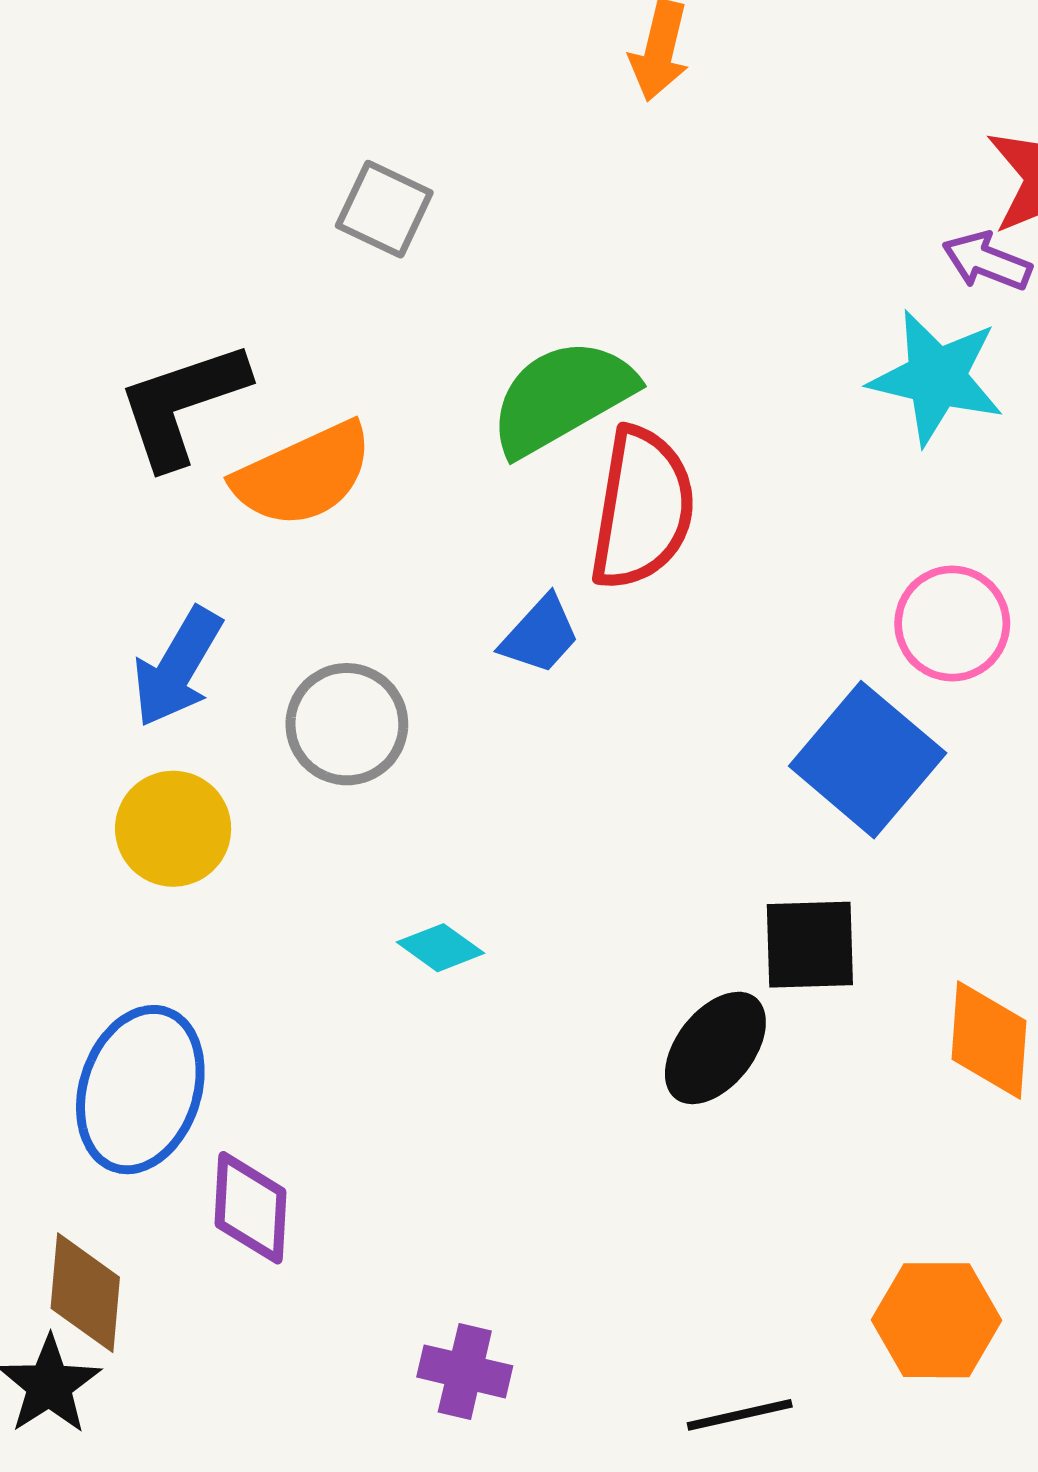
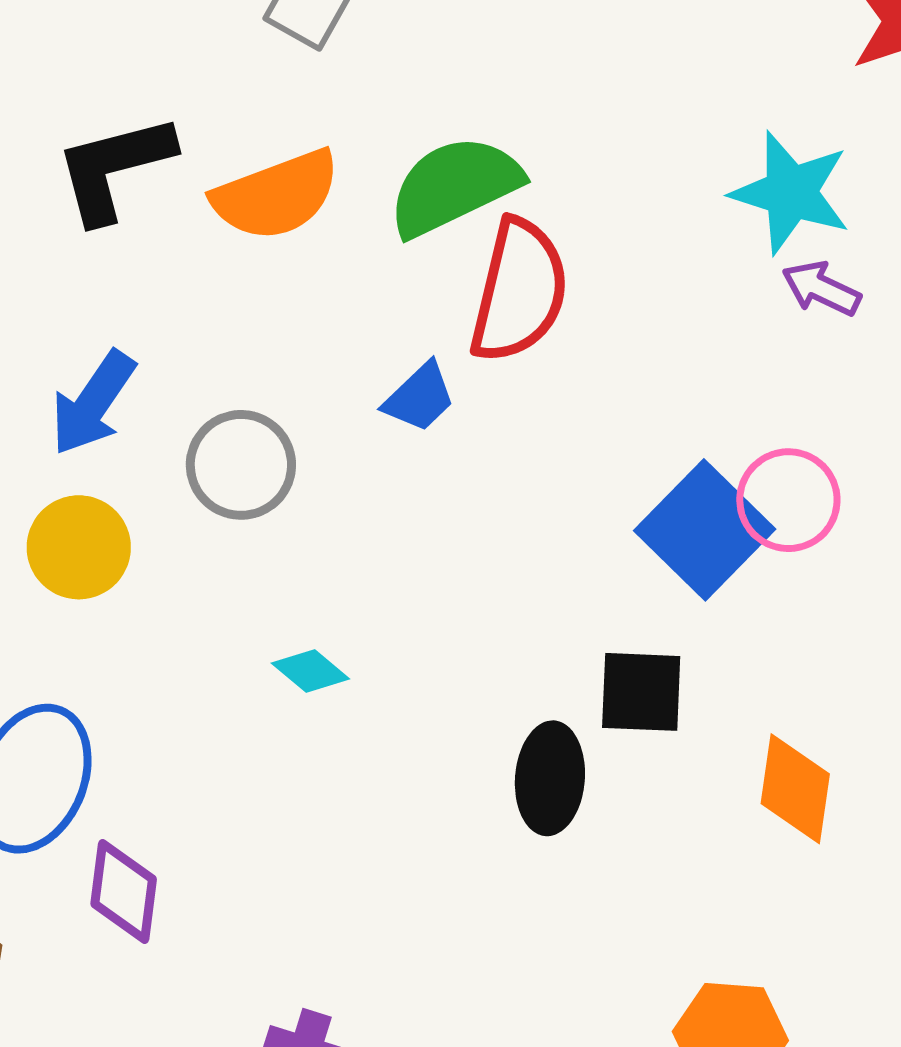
purple arrow: (987, 261) -> (821, 288), moved
orange semicircle: (303, 475) -> (276, 195), moved
pink circle: (952, 624) -> (788, 500), moved
black ellipse: (715, 1048) -> (550, 778), turned -38

